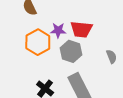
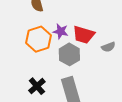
gray semicircle: (111, 57) -> (108, 47), moved, turned 80

